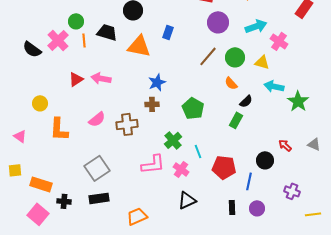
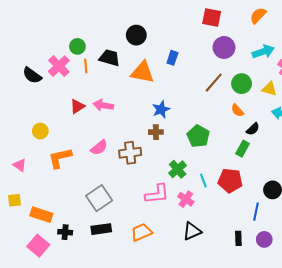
orange L-shape: (59, 129) -> (60, 158), turned 75
red pentagon: (224, 167) -> (230, 181), moved
orange trapezoid: (137, 216) -> (141, 232), moved

